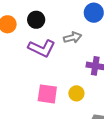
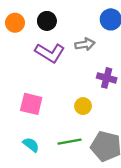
pink square: (47, 94) -> (31, 104), moved

